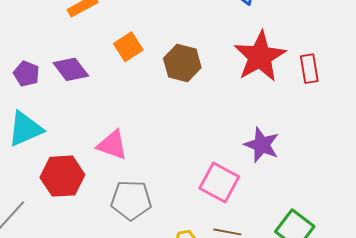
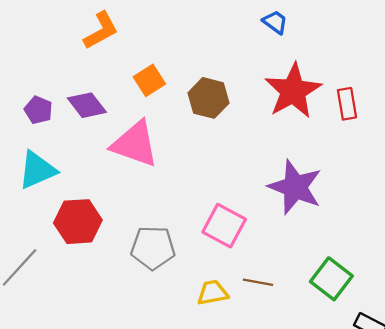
pink triangle: (112, 145) -> (135, 144), moved, size x1.4
purple star: (262, 145) -> (295, 187), size x1.4
pink square: (219, 182) -> (224, 226), moved

